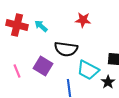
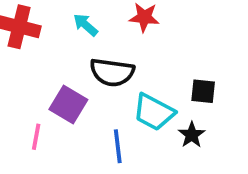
cyan arrow: (41, 26) -> (85, 25), moved
pink line: (17, 71) -> (36, 137), moved, turned 32

